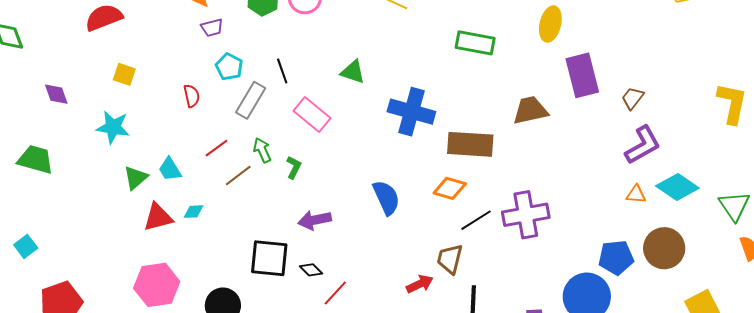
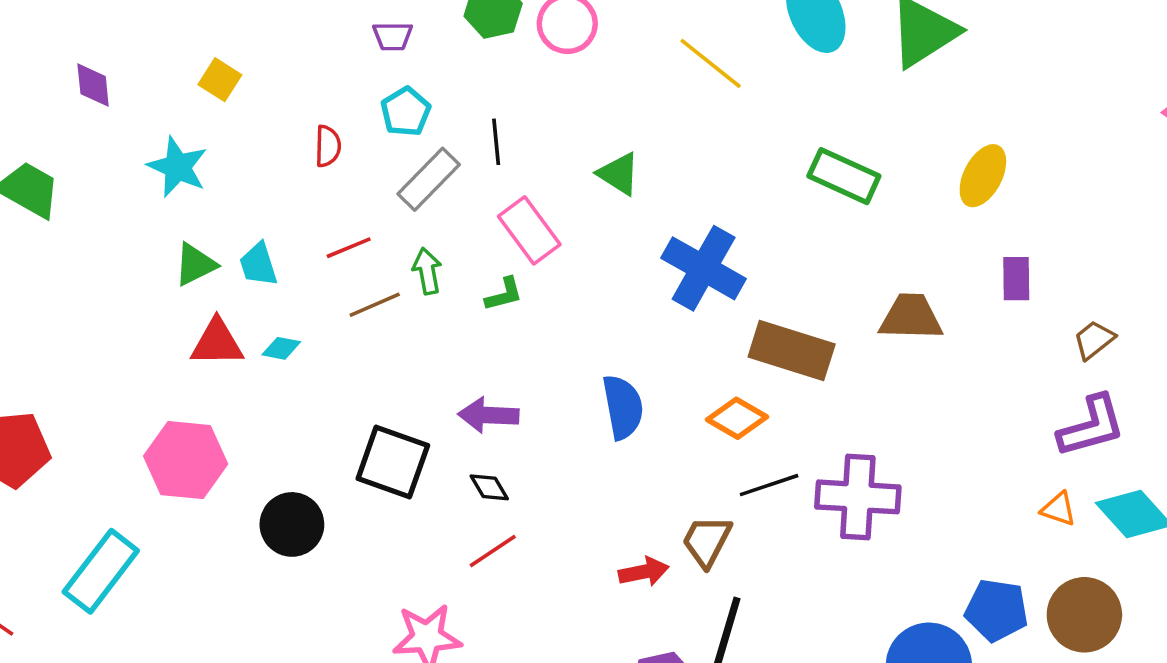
purple rectangle: (582, 75) -> (1016, 279), size x0.6
green L-shape: (294, 167) -> (504, 294), moved, turned 35
black diamond: (311, 270) -> (489, 487), moved

